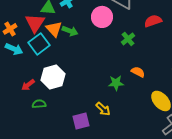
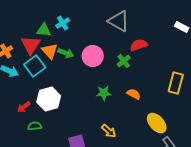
pink circle: (102, 17) -> (93, 56), moved
red semicircle: (153, 21) -> (139, 45), moved
green star: (116, 83) -> (104, 93), moved
yellow arrow: (103, 109) -> (109, 131), moved

